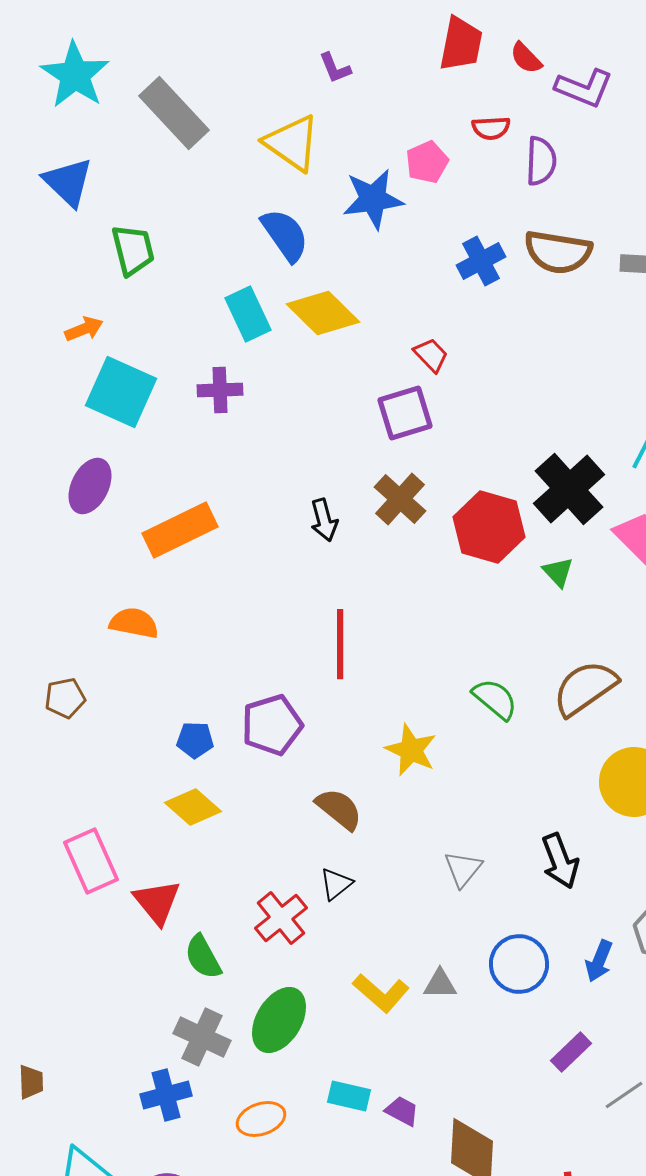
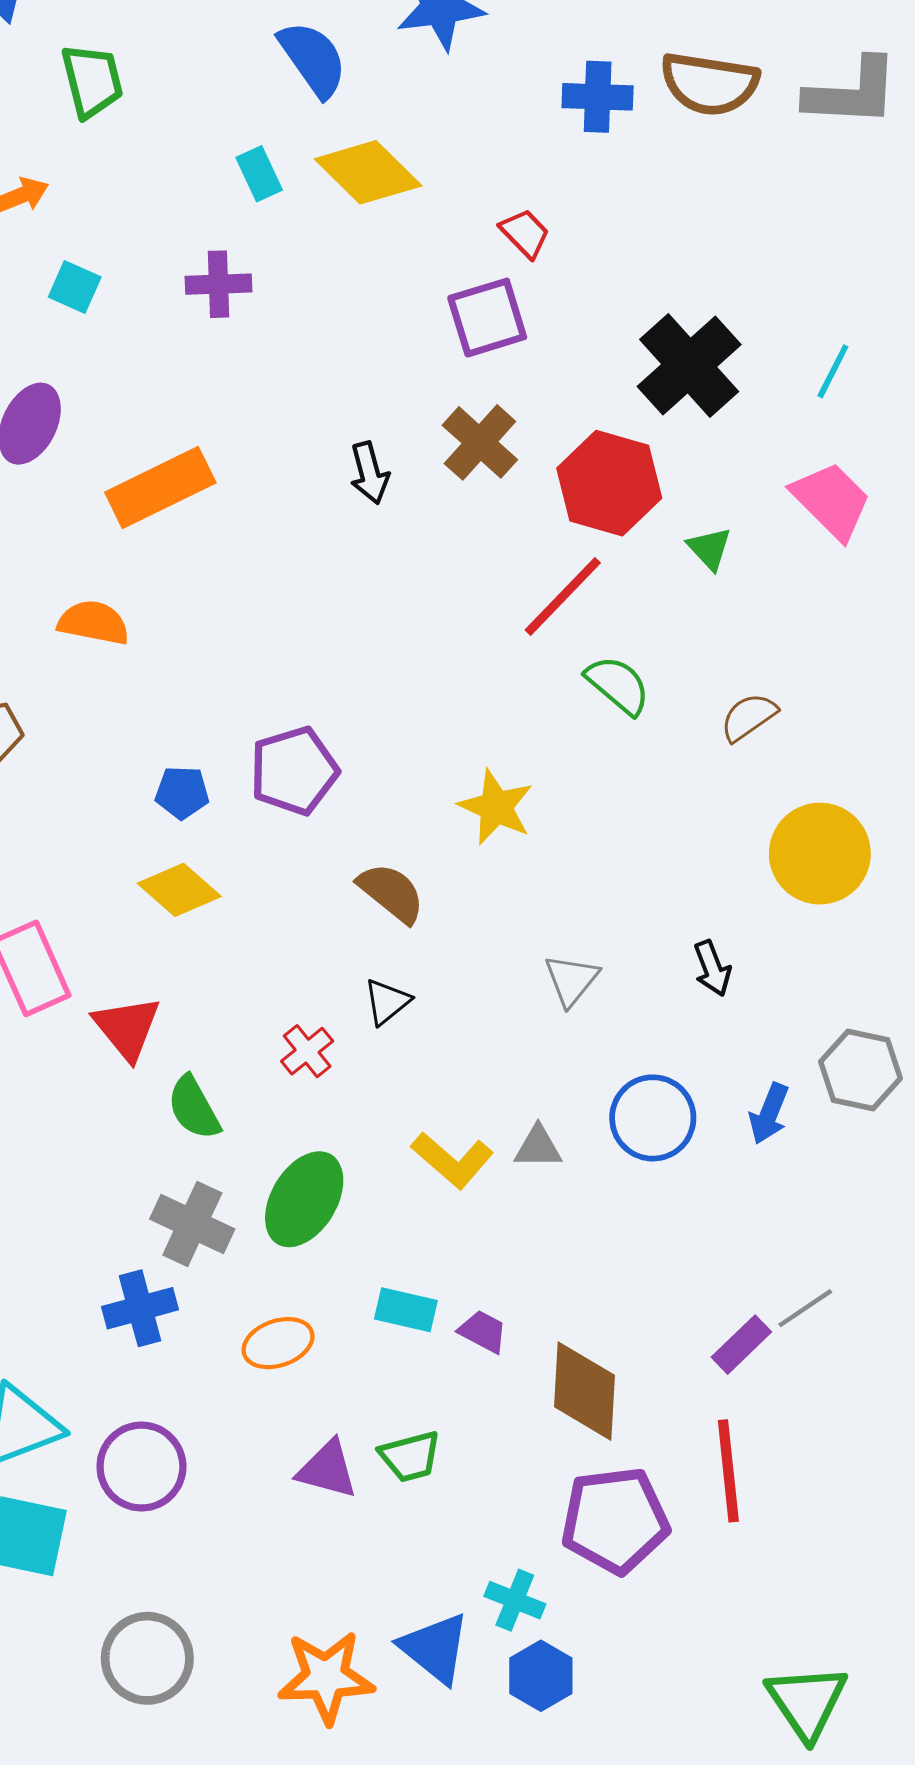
blue cross: (481, 261) -> (598, 97), turned 30
cyan rectangle: (248, 314) -> (259, 174), size x0.7
cyan square: (121, 392) -> (75, 287), size x0.5
black cross: (569, 489) -> (689, 365), moved
red line: (340, 644) -> (563, 596), moved, turned 44
brown semicircle: (585, 688) -> (749, 717), size x0.6
green semicircle: (495, 699) -> (618, 685), moved
black arrow: (560, 861) -> (712, 968), size x0.7
red cross: (281, 918) -> (307, 1051), size x0.7
purple rectangle: (571, 1052) -> (741, 1345), moved

